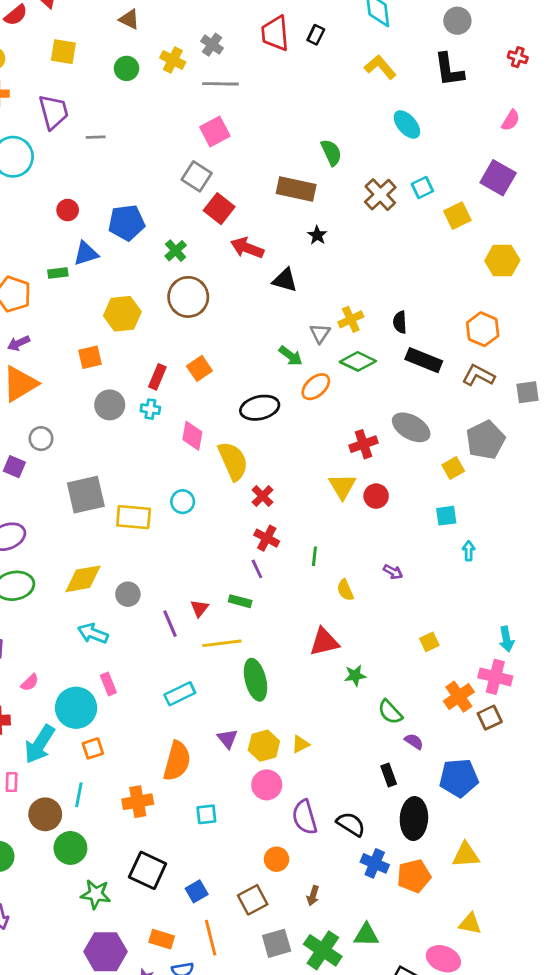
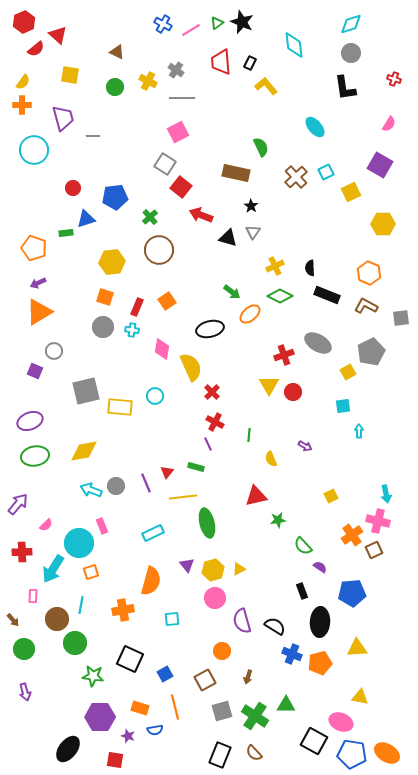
yellow L-shape: (380, 67) -> (266, 86), moved
gray triangle: (320, 333) -> (253, 232), moved
orange square: (90, 357) -> (105, 297), moved, turned 30
gray circle: (128, 594) -> (116, 486), moved

